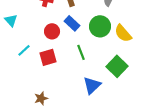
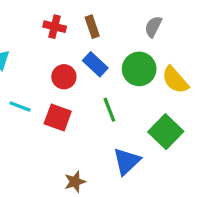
cyan line: (24, 50) -> (20, 107), turned 64
red square: (48, 57) -> (58, 117), turned 36
brown star: (41, 98) -> (75, 182), moved

